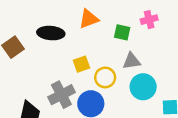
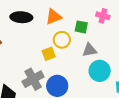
pink cross: (149, 20) -> (103, 16), turned 32
black ellipse: (51, 33) -> (21, 17), moved
yellow circle: (105, 77) -> (62, 40), moved

